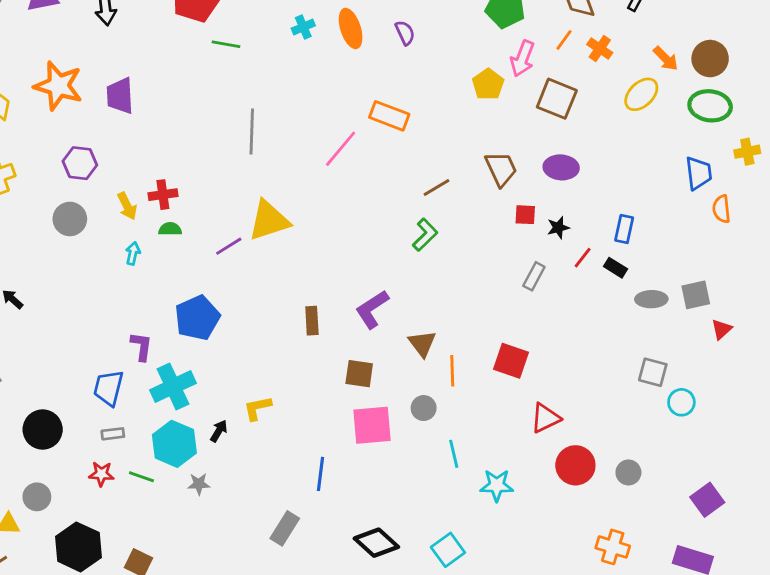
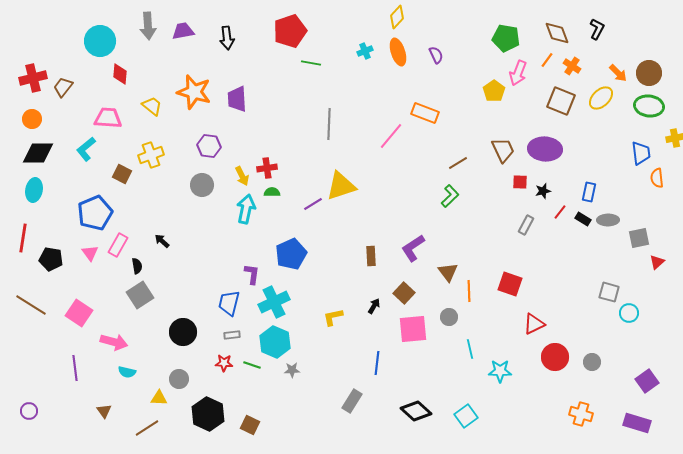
brown square: (557, 99) -> (561, 101), moved
purple ellipse: (561, 167) -> (545, 149), size x1.4
cyan arrow: (133, 253) -> (246, 209), size x1.8
gray ellipse: (651, 299) -> (608, 220), moved
brown square: (359, 374) -> (404, 293), turned 35
black arrow: (219, 431) -> (374, 306), moved

